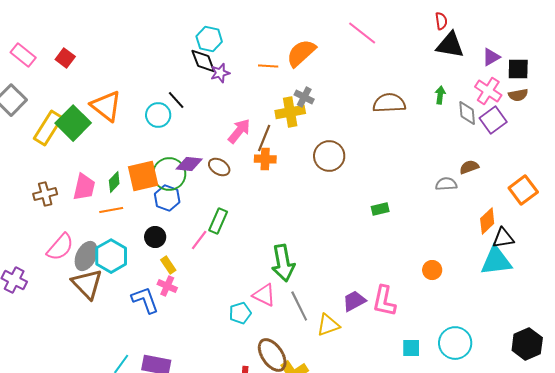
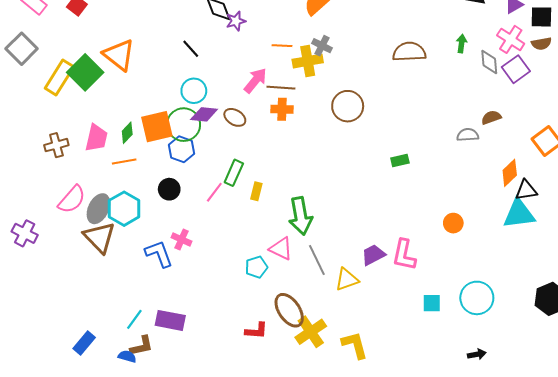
orange line: (268, 66) -> (282, 46), moved
cyan circle: (158, 115) -> (194, 91), moved
brown line: (264, 138) -> (281, 88), turned 72
yellow rectangle: (168, 265) -> (256, 191), moved, turned 48

